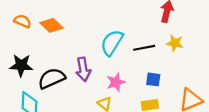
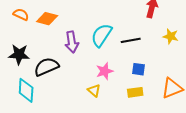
orange diamond: (51, 25) -> (47, 19), turned -30
yellow star: (175, 43) -> (171, 36), moved
purple arrow: (83, 69) -> (72, 42), moved

